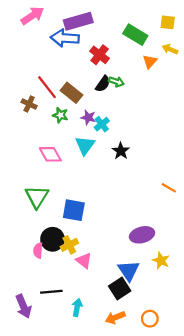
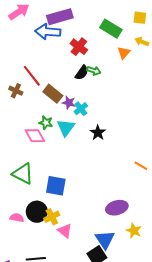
brown rectangle: (72, 93) -> (53, 94), moved
green star: (60, 115) -> (46, 123), moved
green triangle: (37, 197) -> (23, 174), turned -35
pink semicircle: (38, 250) -> (17, 218), moved, turned 96

